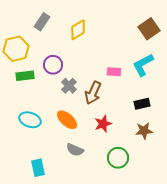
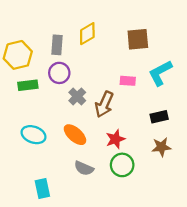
gray rectangle: (42, 22) -> (57, 45), moved, turned -30
brown square: (149, 29) -> (138, 39), moved, turned 30
green circle: (118, 158) -> (122, 165), moved

